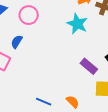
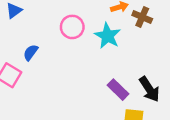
pink circle: (29, 15) -> (72, 27), moved

